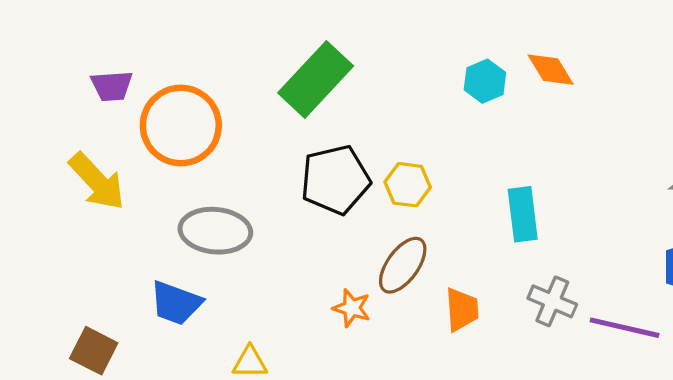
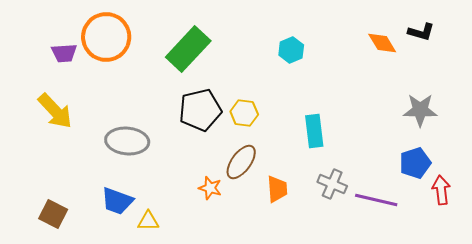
orange diamond: (551, 70) -> (382, 43), moved
orange circle: (181, 125) -> (106, 37), moved
blue trapezoid: (176, 303) -> (117, 201), moved

